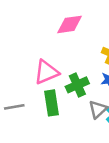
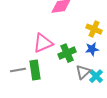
green rectangle: (52, 103) -> (35, 70), moved

